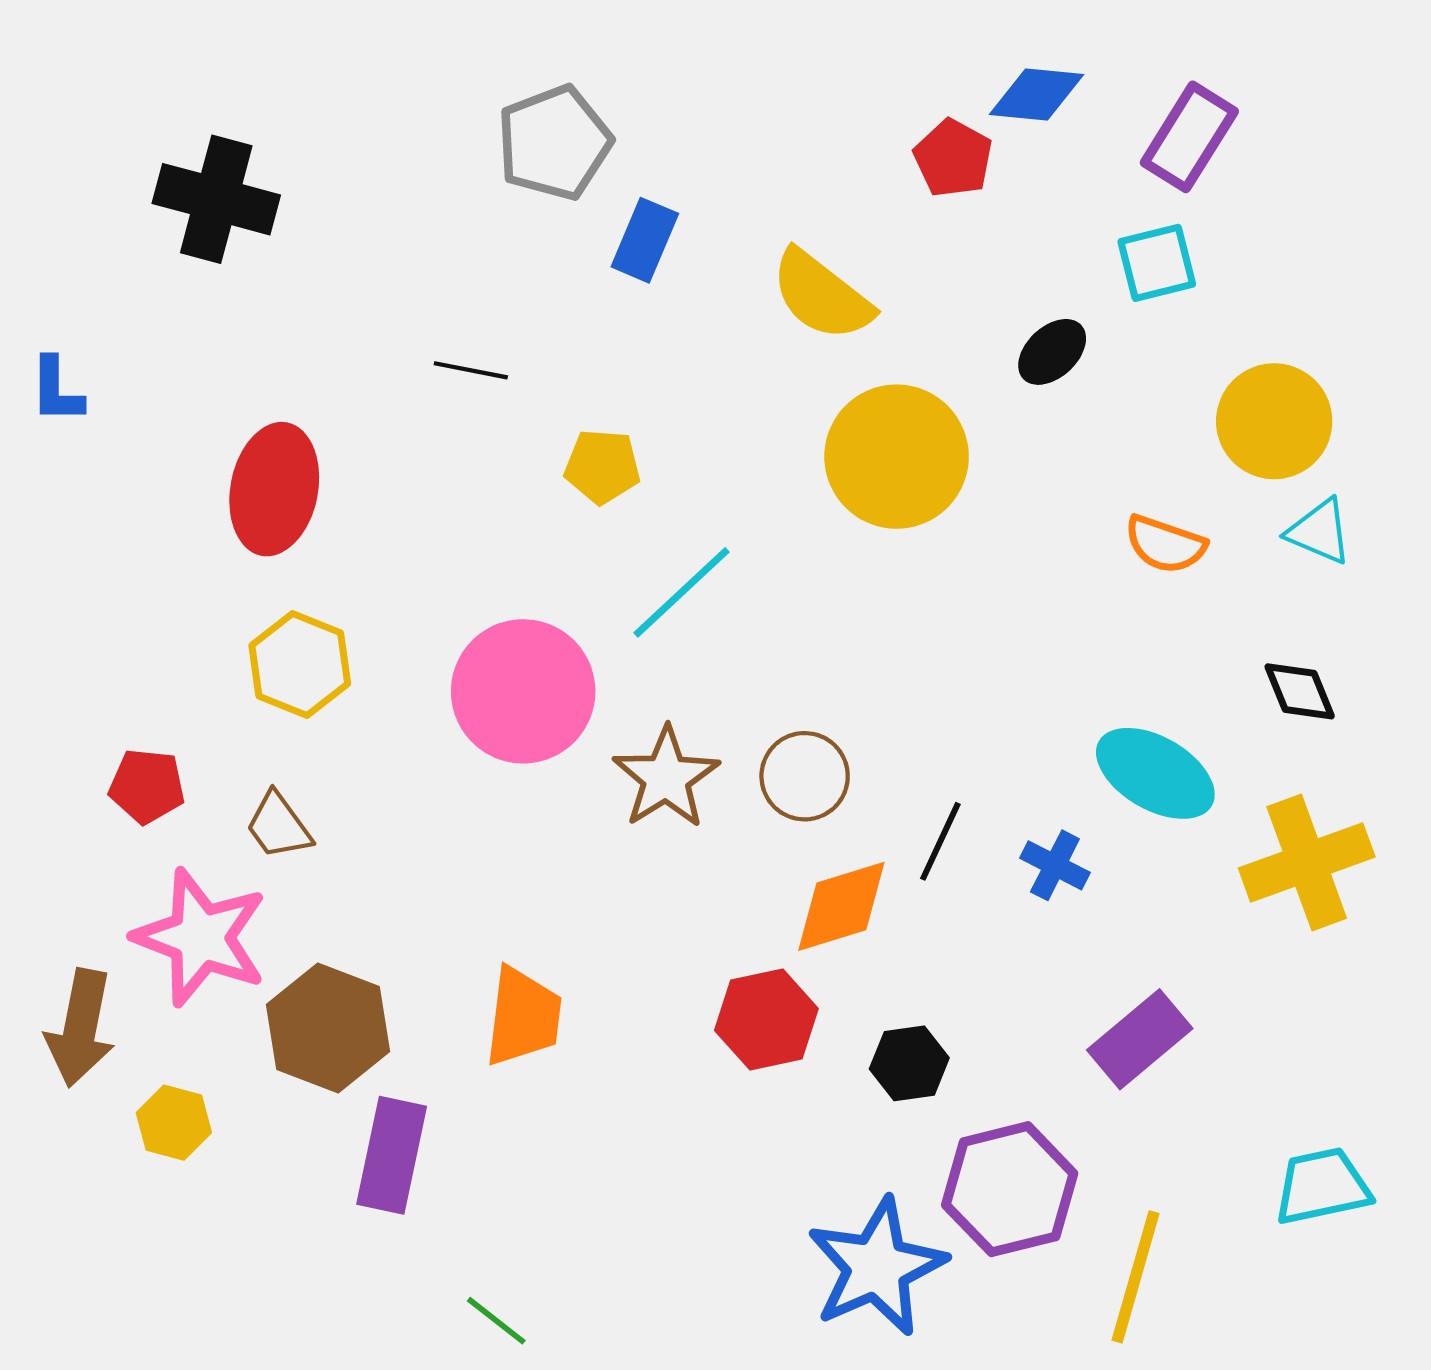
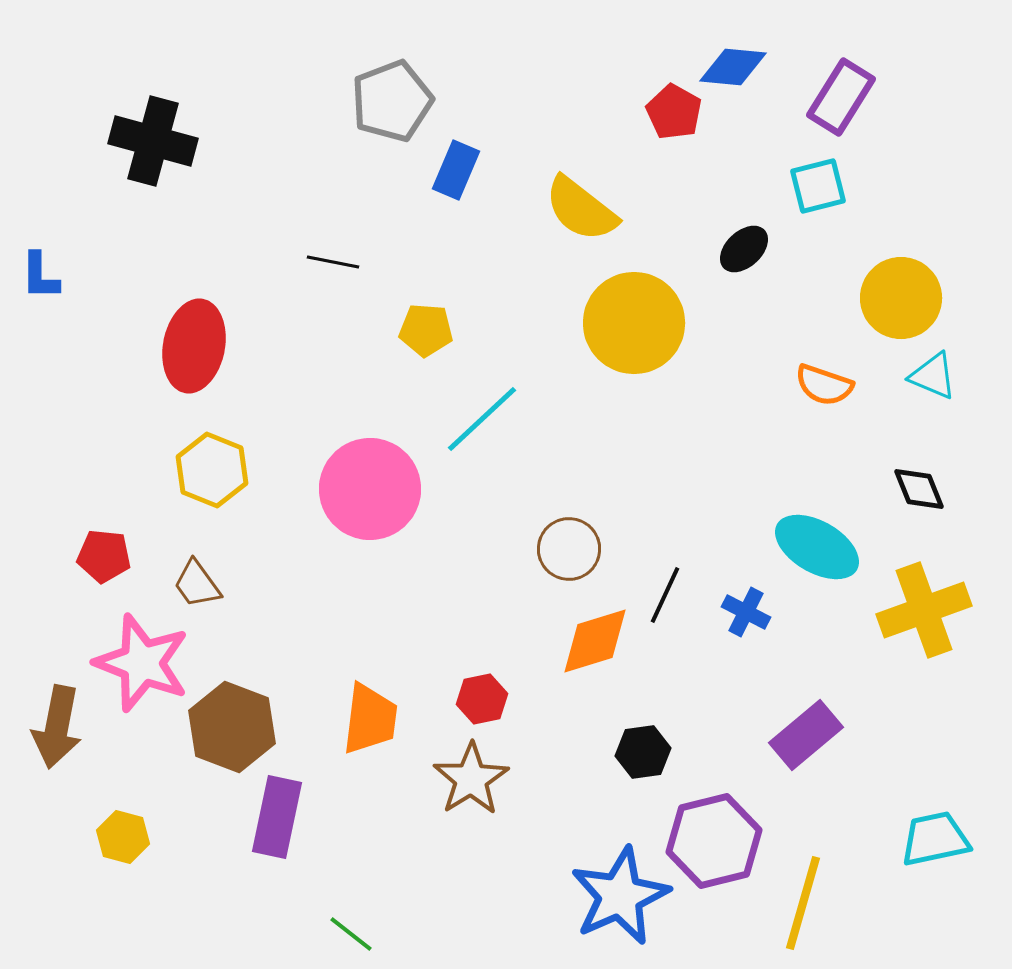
brown star: (666, 778) -> (471, 779), moved
red hexagon: (766, 1019) -> (482, 699), moved, size x0.7
yellow hexagon: (174, 1123) -> (123, 837), moved

